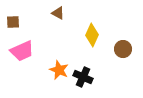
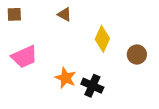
brown square: (13, 22) -> (14, 14), moved

